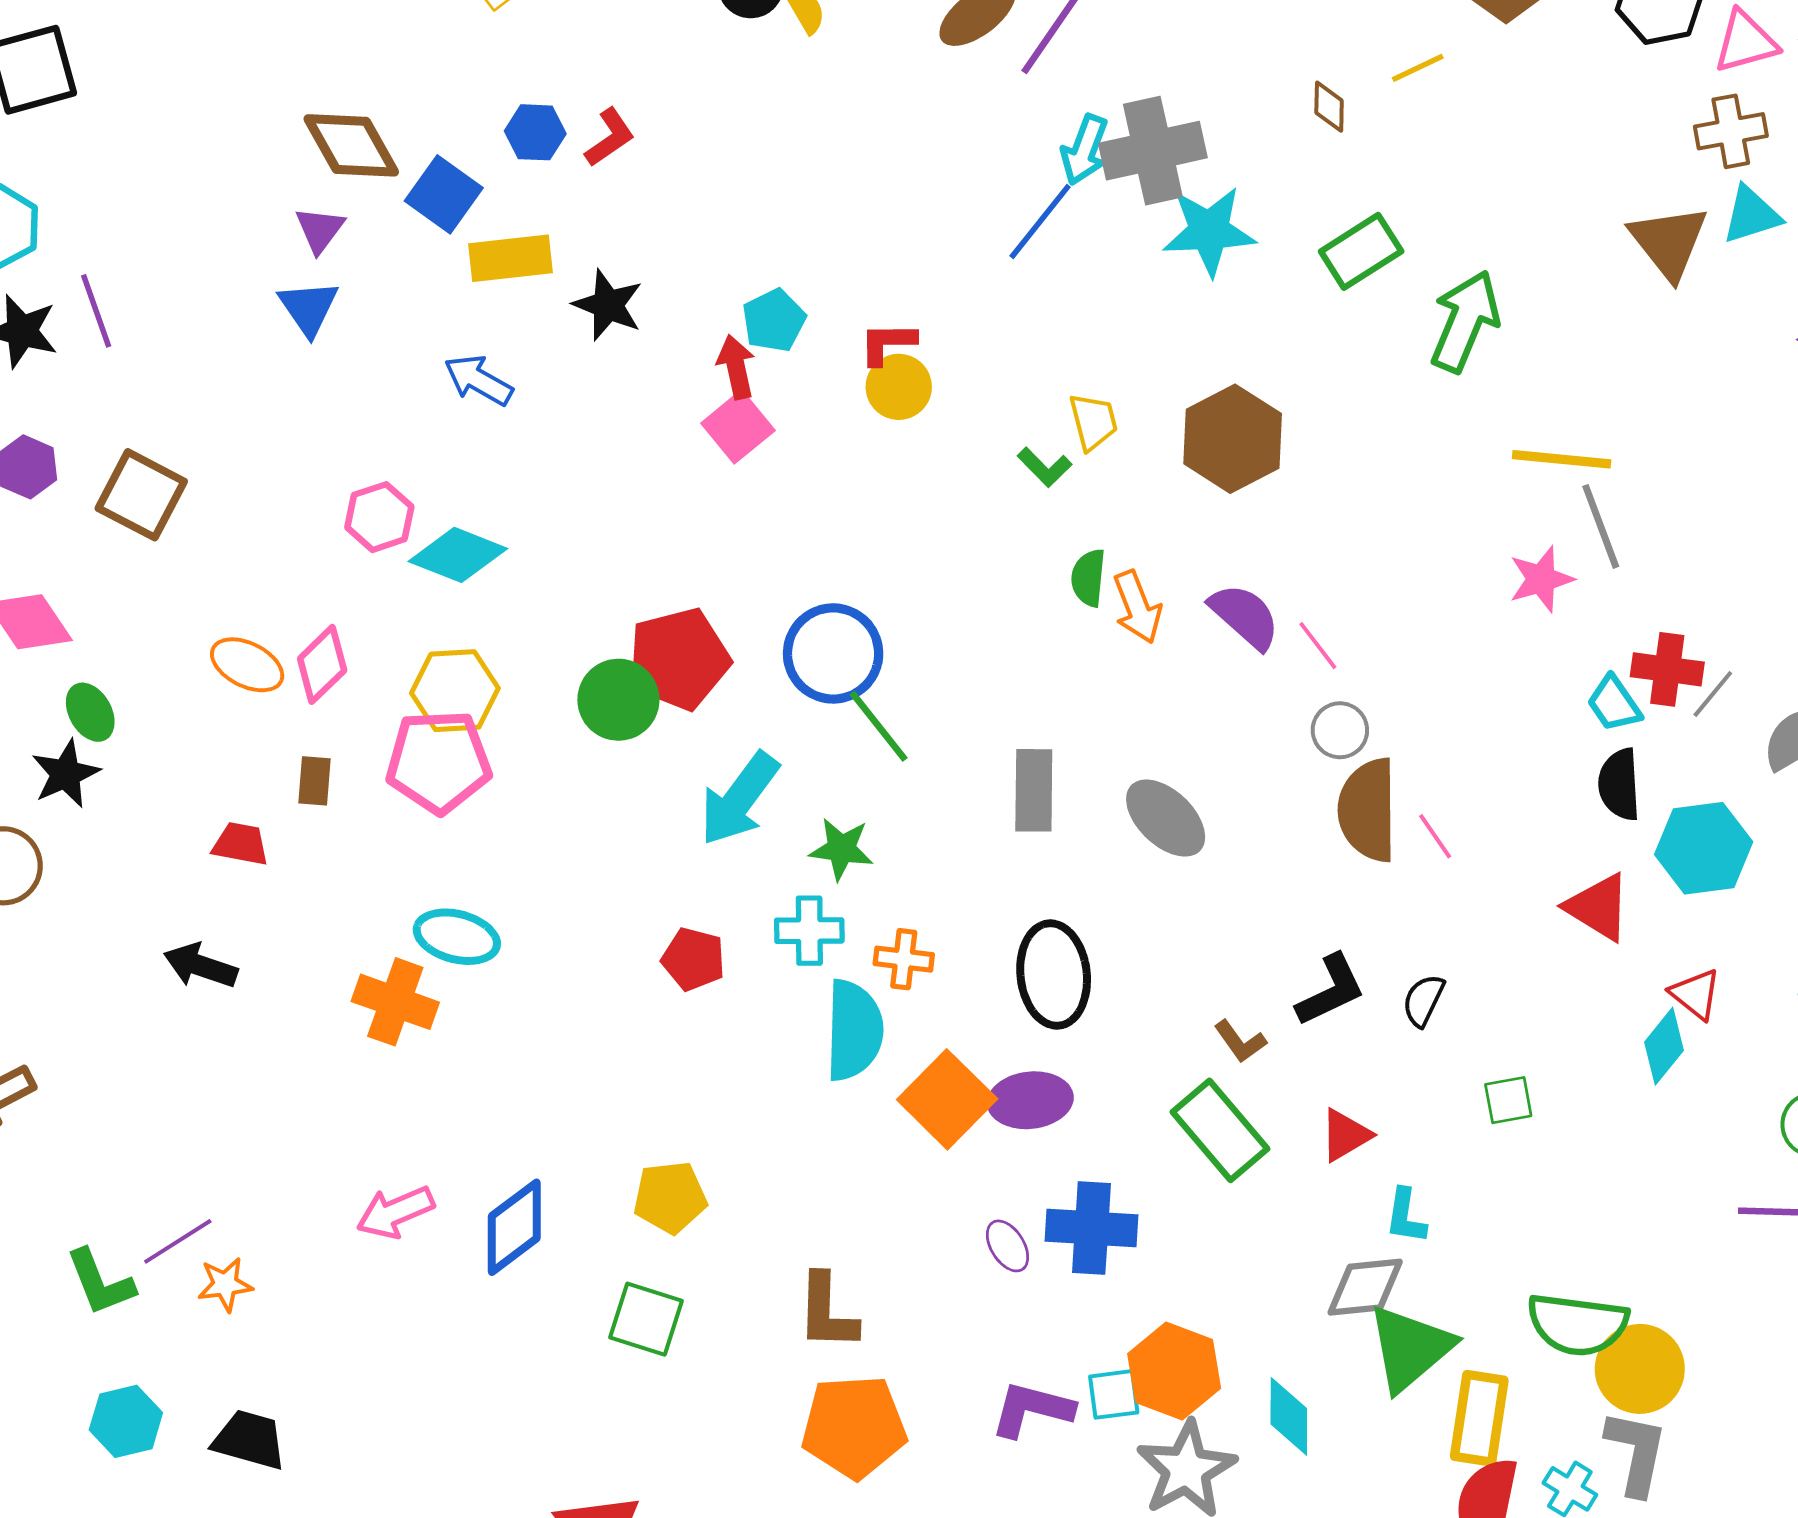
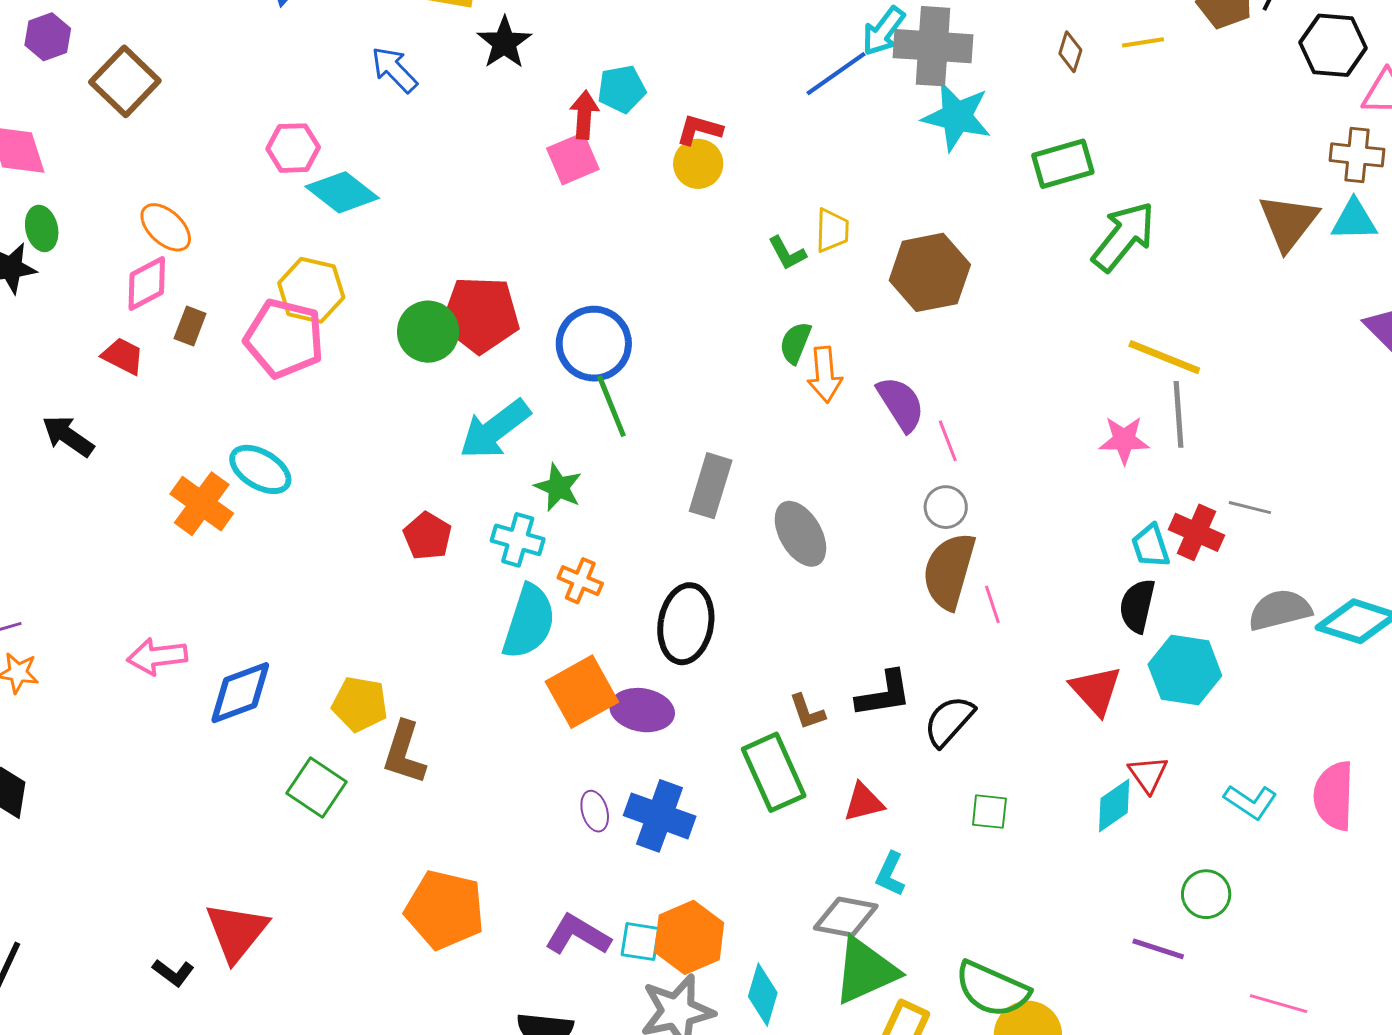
pink diamond: (322, 664) -> (147, 283), moved
gray line: (1713, 694) -> (1250, 508), moved, turned 48
black semicircle: (1423, 1000) -> (949, 721), size x1.4
brown L-shape: (827, 1312) -> (404, 753), moved

